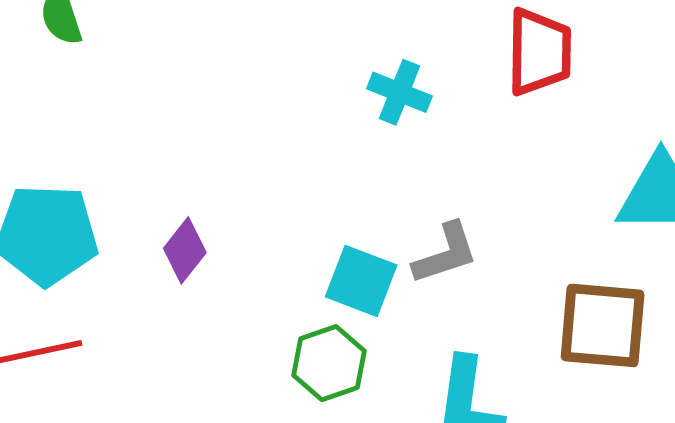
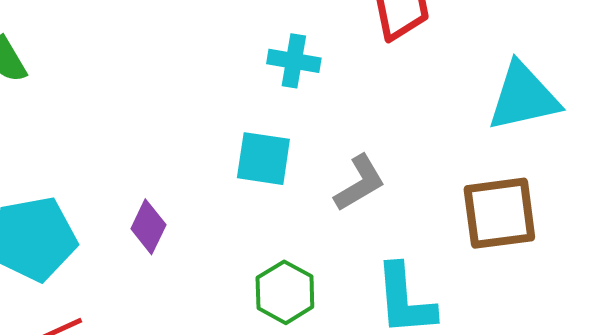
cyan square: (361, 281) -> (263, 159), moved

